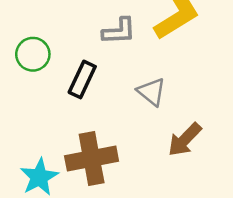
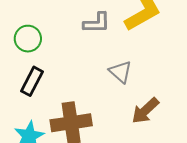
black rectangle: (82, 79) -> (32, 81), moved

